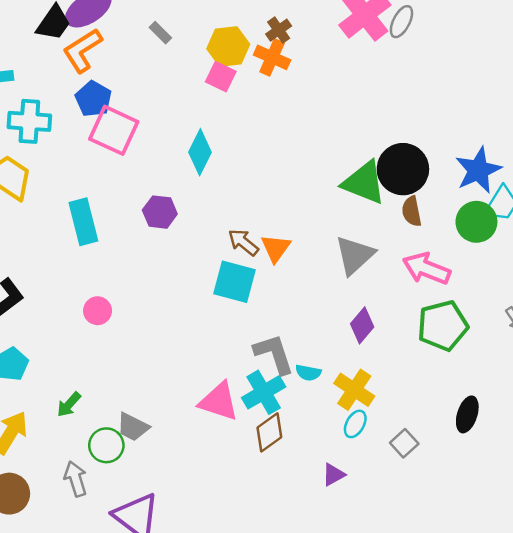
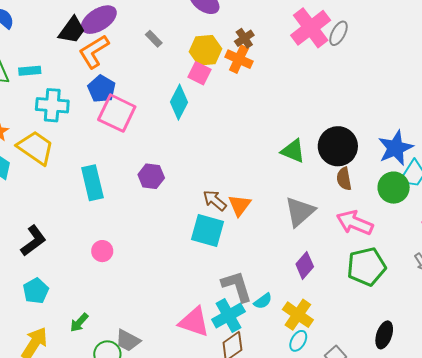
cyan diamond: (200, 152) -> (179, 102), moved
green triangle: (364, 183) -> (293, 151), moved, size x0.7
cyan semicircle: (308, 373) -> (263, 301), turned -48

